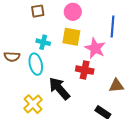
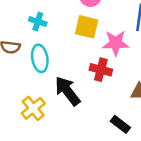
cyan cross: (43, 42) -> (38, 22), moved
pink star: (95, 48) -> (116, 43), turned -30

